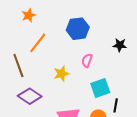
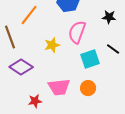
pink semicircle: (87, 60) -> (77, 32), size x1.6
black line: (116, 105) -> (113, 49), moved, turned -64

